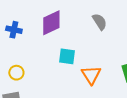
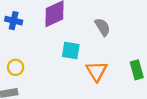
gray semicircle: (100, 22) -> (103, 27), moved

